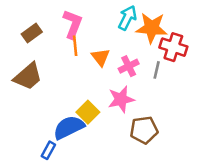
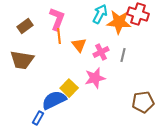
red cross: (173, 47) -> (138, 14), moved
brown trapezoid: (28, 76) -> (22, 60), turned 50
brown pentagon: (144, 130) -> (143, 102), moved

